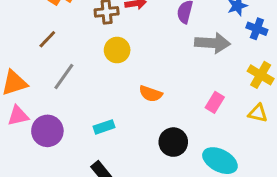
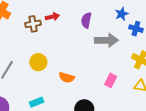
yellow circle: (117, 50) -> (38, 62), moved

